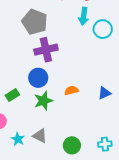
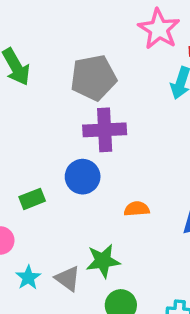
gray pentagon: (35, 22) -> (93, 78), turned 30
green star: (43, 101) -> (103, 261), moved

